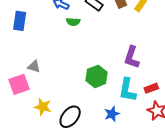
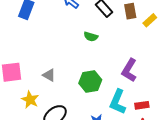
green semicircle: (73, 22) -> (91, 37), moved
gray triangle: (34, 67) -> (49, 75), moved

